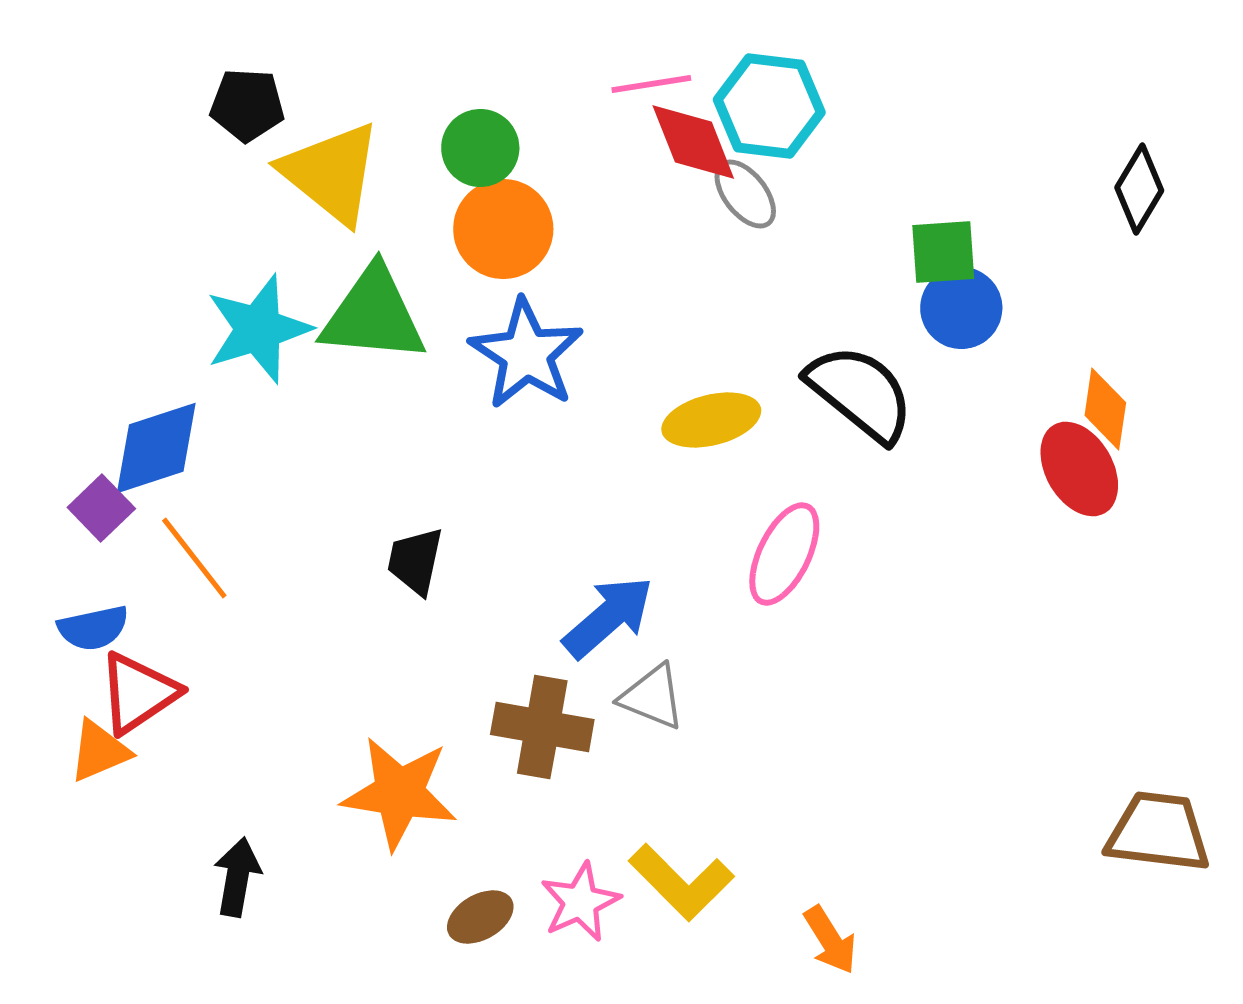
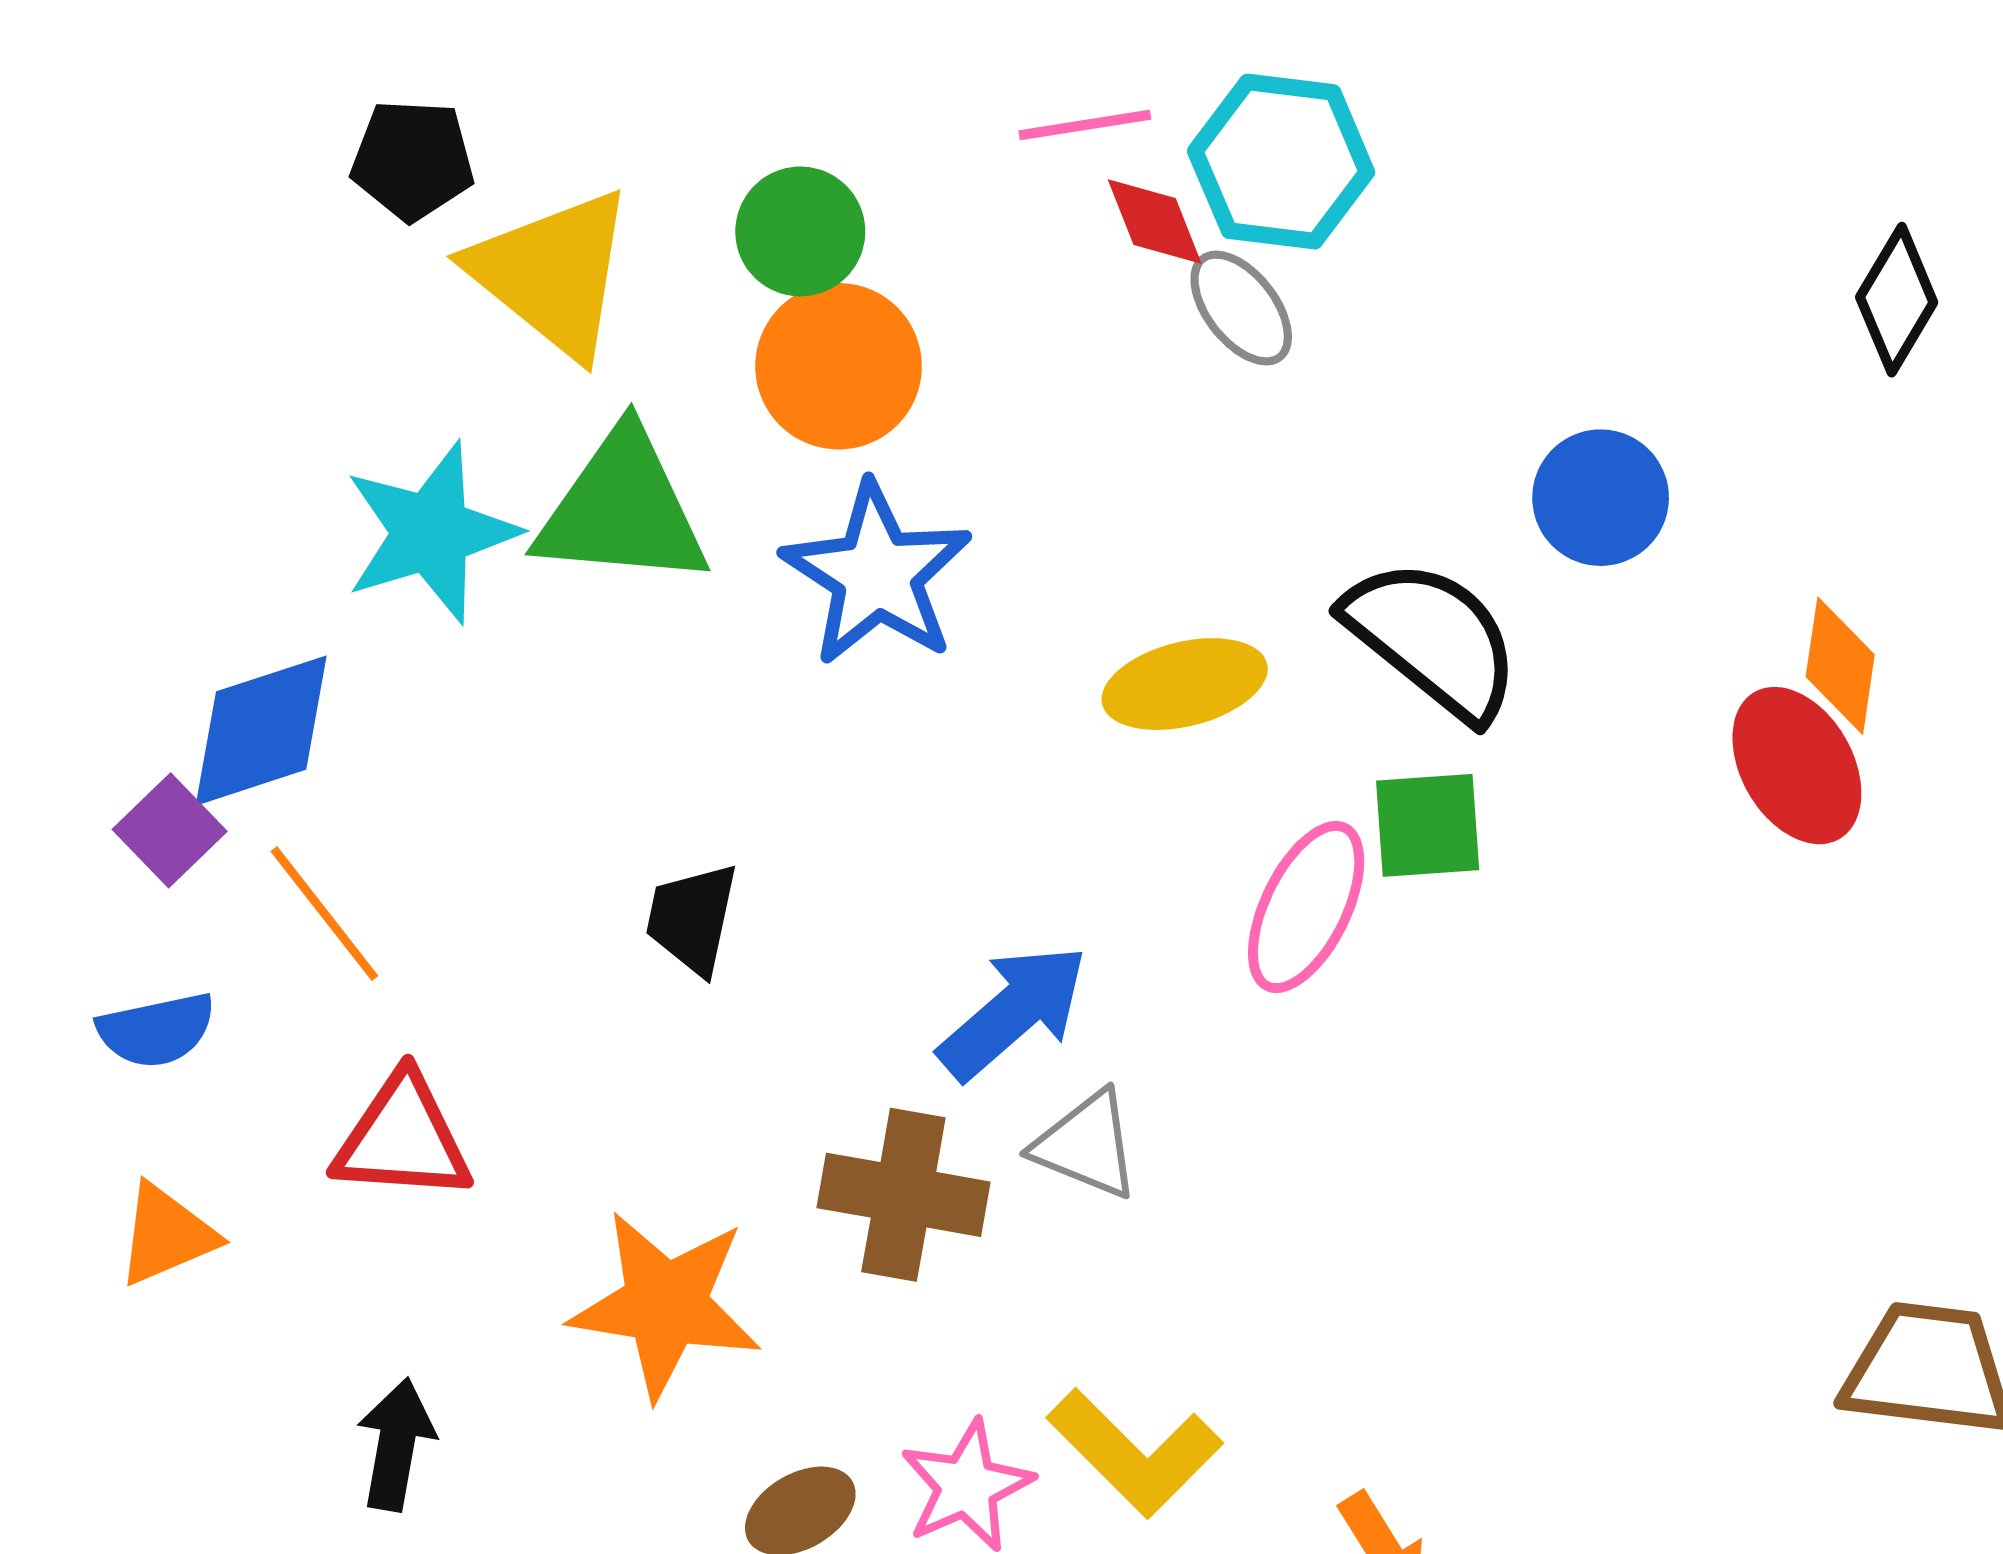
red diamond: (693, 142) -> (1155, 221), size x0.7
green square: (943, 252) -> (1428, 825), moved
red triangle: (138, 693) -> (403, 1138), moved, turned 38

